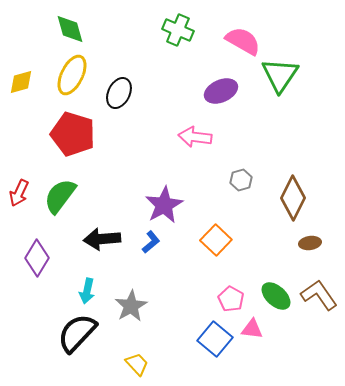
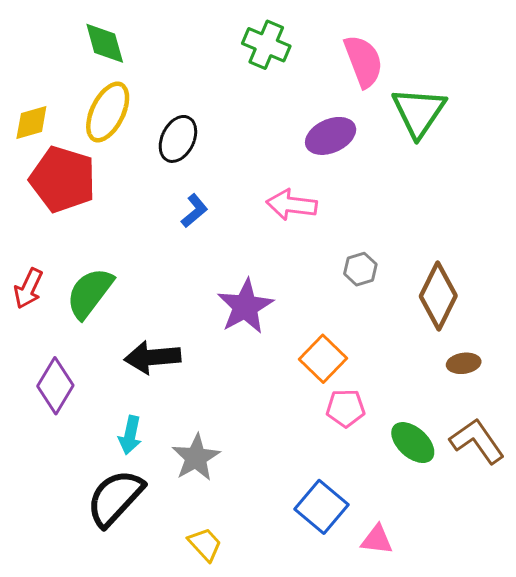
pink semicircle: (243, 41) -> (363, 61), turned 39
red pentagon: (73, 134) -> (63, 179), moved
blue L-shape: (151, 242) -> (194, 211), moved
pink pentagon: (231, 299) -> (345, 408), moved, turned -30
pink triangle: (252, 329) -> (377, 540), moved

